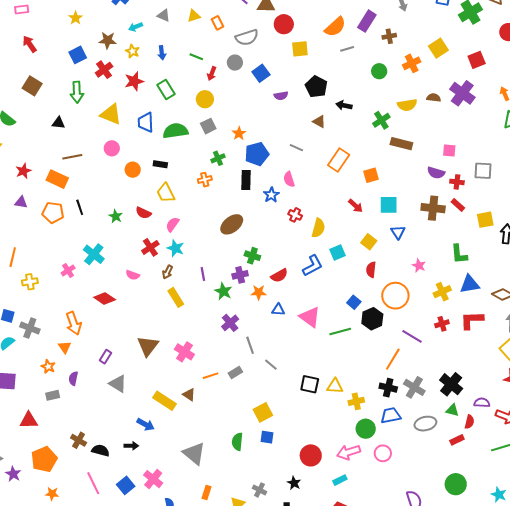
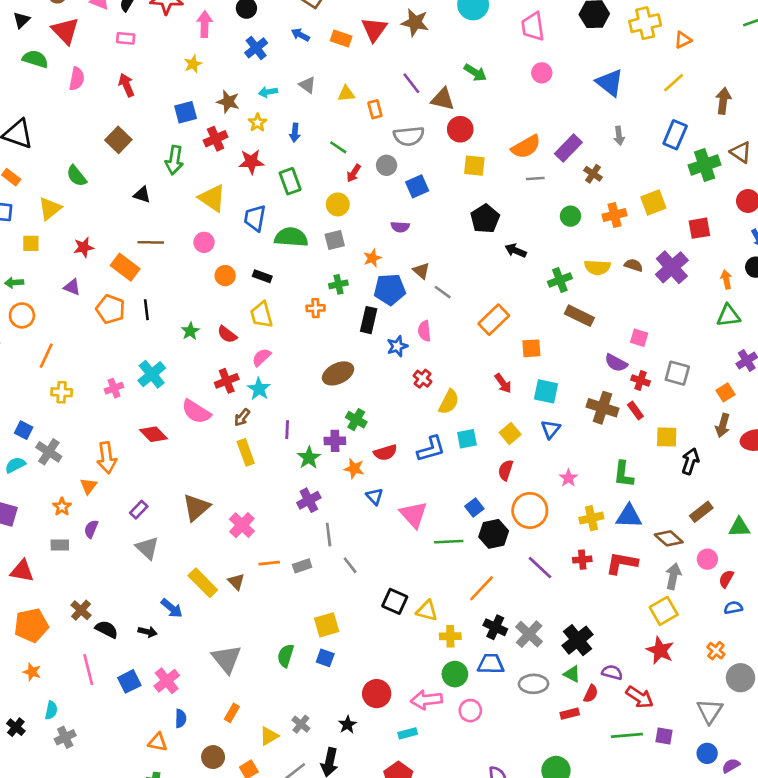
brown cross: (389, 36) -> (593, 174), turned 32
purple semicircle: (281, 96) -> (400, 227), moved
brown triangle: (319, 122) -> (421, 271), moved
pink semicircle: (133, 275) -> (196, 412), size x1.6
blue triangle: (278, 310) -> (375, 496), turned 32
orange line: (393, 359) -> (482, 588), moved

